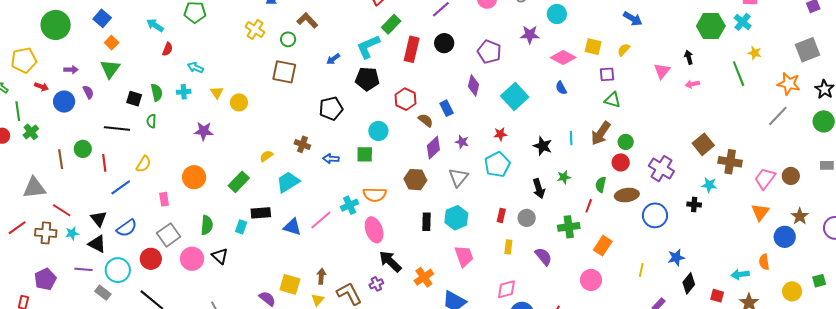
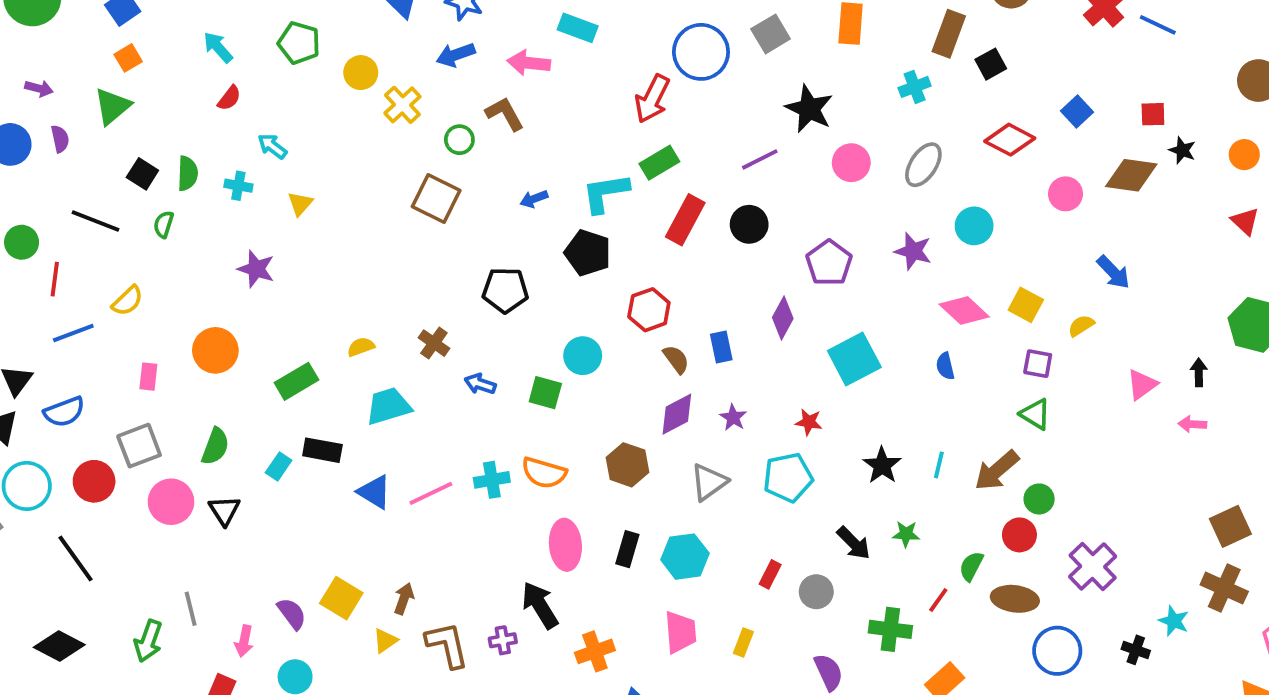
yellow circle: (239, 102) -> (361, 73), moved
brown square: (703, 144) -> (1230, 526), moved
black arrow: (539, 189) -> (854, 543), turned -42
pink ellipse: (374, 230) -> (565, 545), moved
yellow rectangle: (508, 247) -> (743, 642), moved

